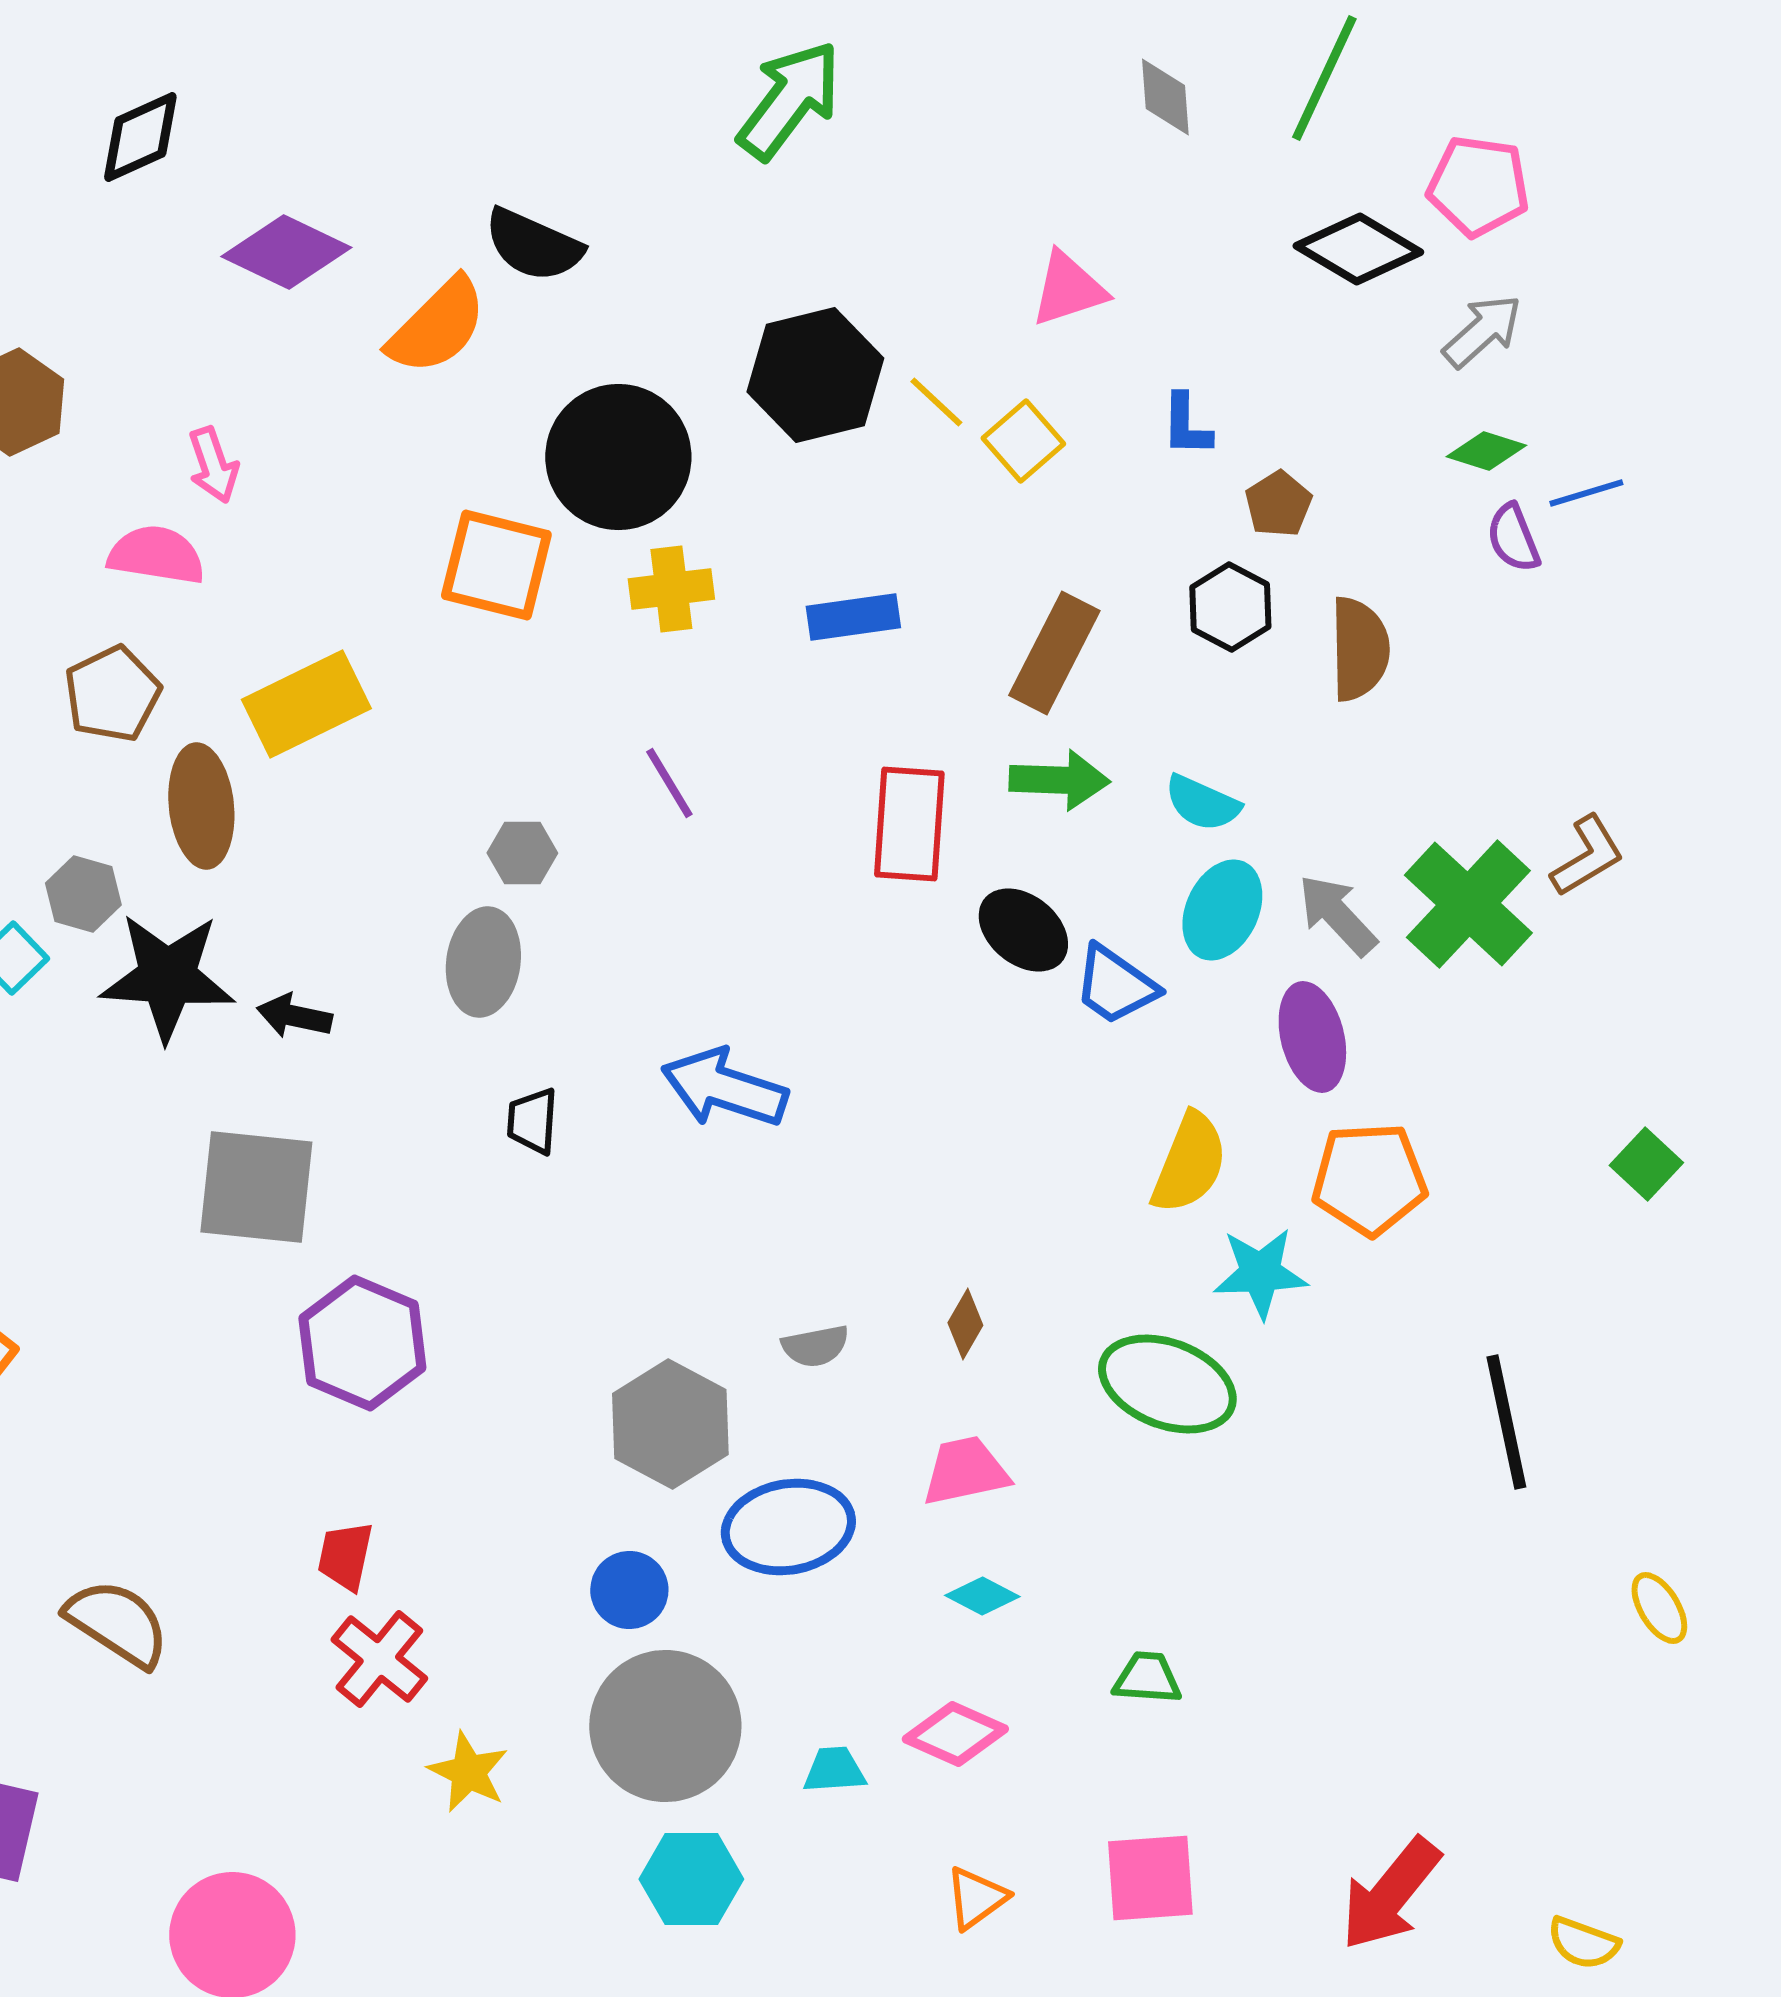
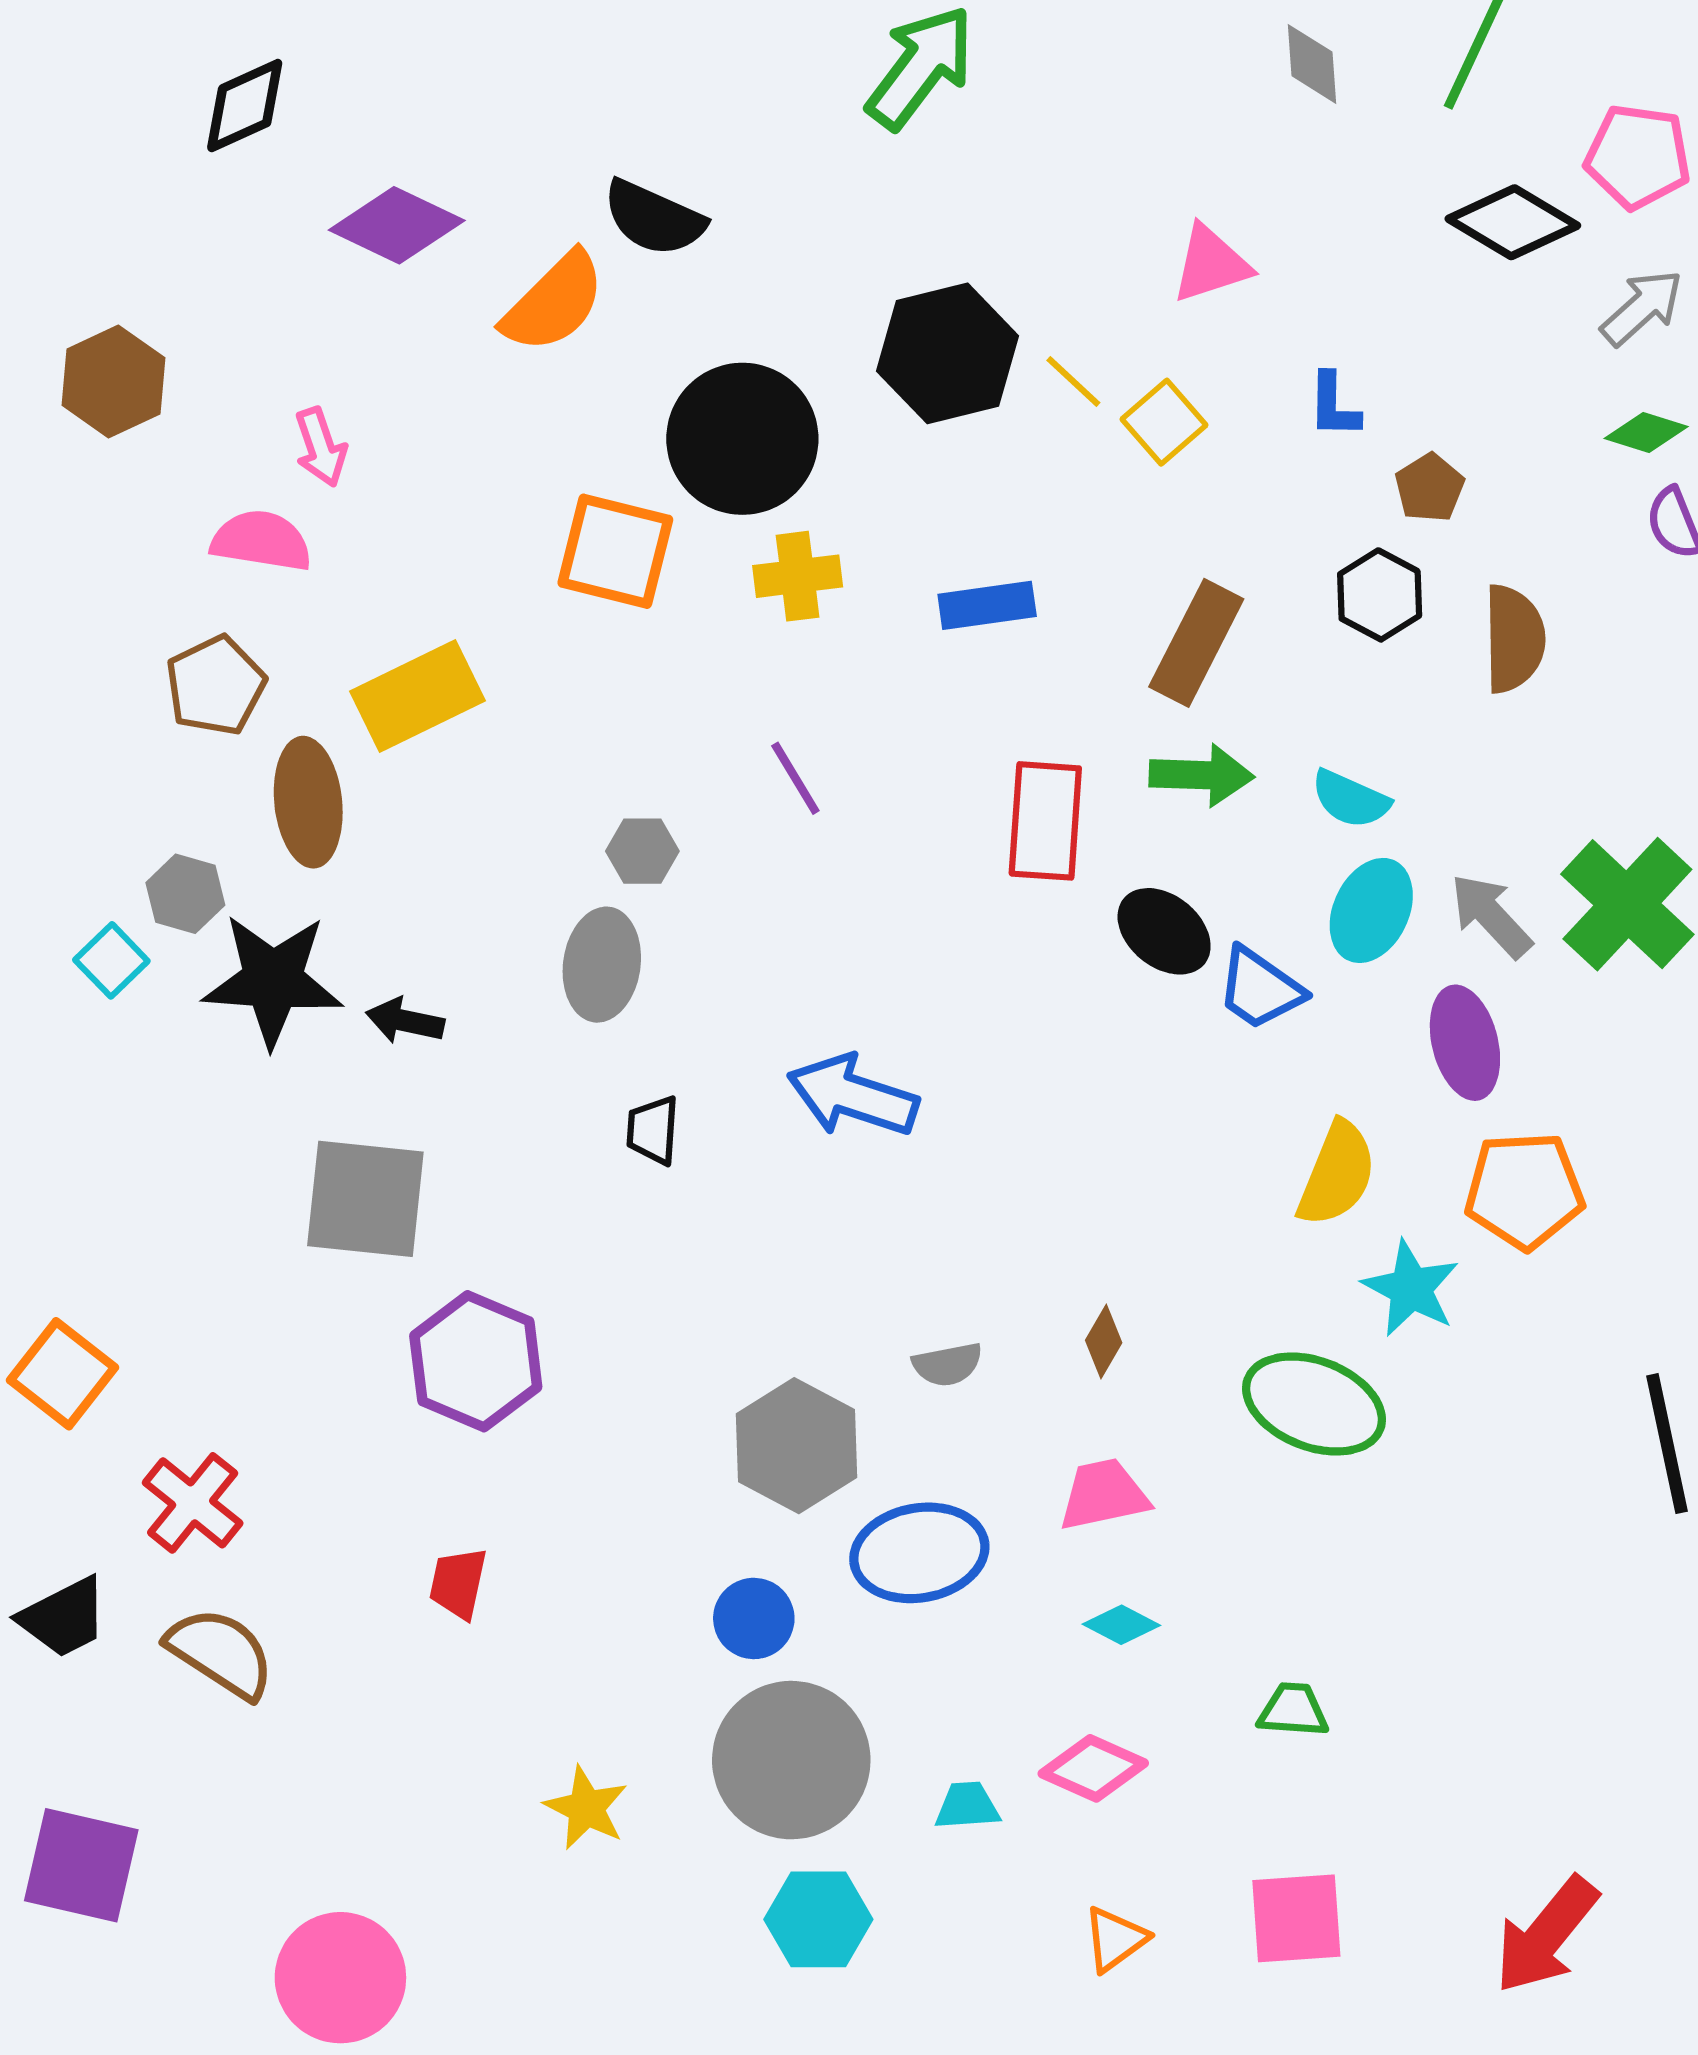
cyan star: (1260, 1273) -> (1411, 1288), turned 30
red cross: (379, 1659) -> (193, 1503), moved

